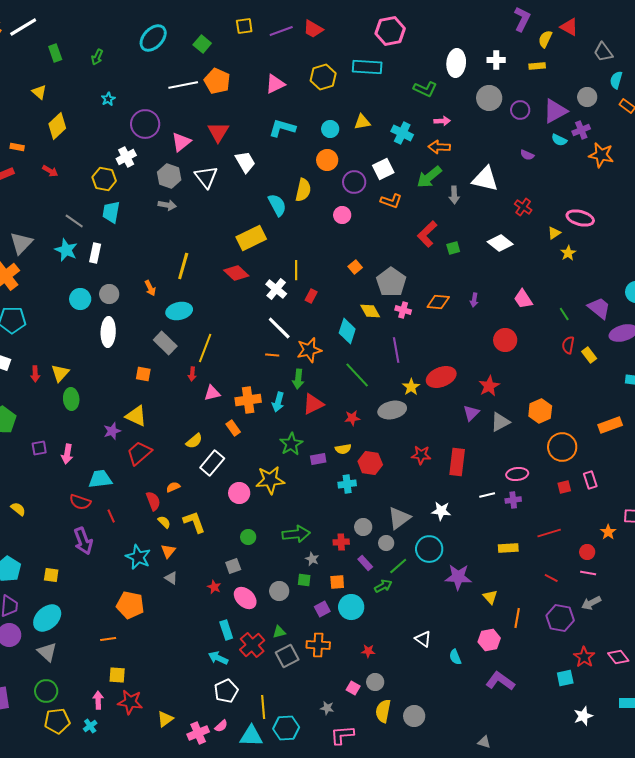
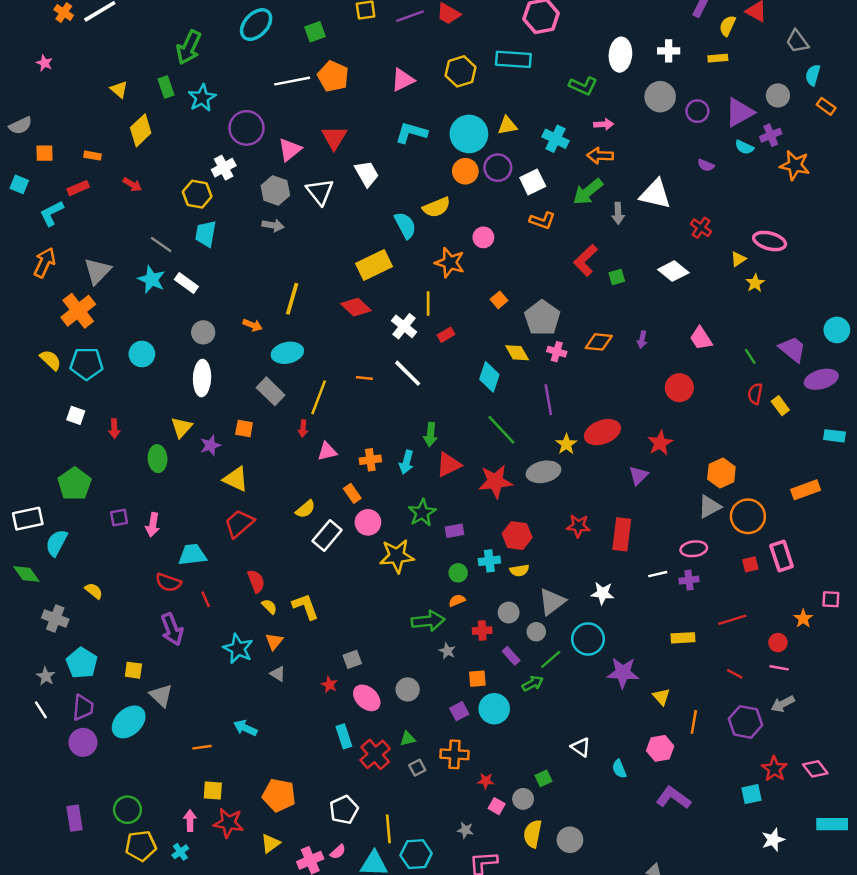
green square: (202, 44) -> (315, 32), turned 30
green rectangle: (55, 53) -> (166, 87), moved
green arrow: (97, 57) -> (189, 47), size x1.8
cyan star: (108, 99) -> (202, 98), size x1.6
cyan circle: (330, 129) -> (469, 134), size x1.8
purple circle: (354, 182) -> (498, 168), moved
yellow semicircle: (303, 190) -> (436, 207), turned 55
white rectangle: (95, 253) -> (186, 283), turned -66
orange arrow: (150, 288) -> (253, 325), turned -42
red rectangle: (311, 296) -> (446, 335), turned 32
cyan circle: (80, 299) -> (142, 354), moved
orange star: (309, 350) -> (450, 263), moved, turned 30
orange line: (272, 355) -> (364, 378), moved
yellow triangle: (60, 373) -> (182, 427), moved
orange cross: (248, 400) -> (370, 460), size x0.7
red star: (352, 418) -> (495, 481), size x1.8
gray triangle: (500, 422) -> (709, 507), moved
purple star: (112, 431) -> (210, 445), moved
yellow semicircle: (343, 449) -> (519, 570), moved
pink rectangle: (590, 480) -> (782, 556), size x1.4
orange semicircle: (173, 487) -> (457, 600), moved
pink circle: (239, 493) -> (368, 522), moved
green circle: (248, 537) -> (458, 573), moved
green square: (304, 580) -> (543, 778), moved, turned -32
orange pentagon: (130, 605) -> (279, 795), moved
red star: (368, 651) -> (486, 781), moved
gray triangle: (47, 652) -> (161, 695), moved
gray square: (287, 656) -> (417, 768), size x0.6
cyan arrow: (218, 658) -> (245, 728), moved

